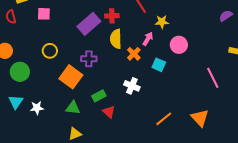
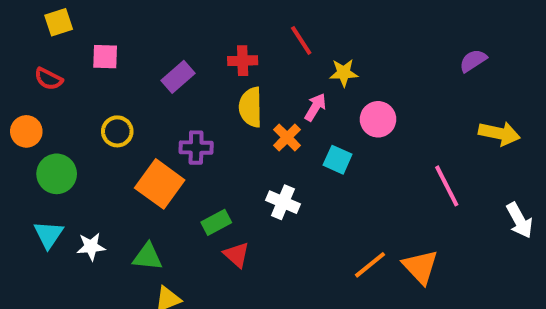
red semicircle: (11, 17) -> (49, 79), moved, turned -48
purple rectangle: (89, 24) -> (178, 77), moved, size x0.7
green triangle: (73, 108) -> (148, 257), moved
orange line: (164, 119) -> (370, 265), moved

